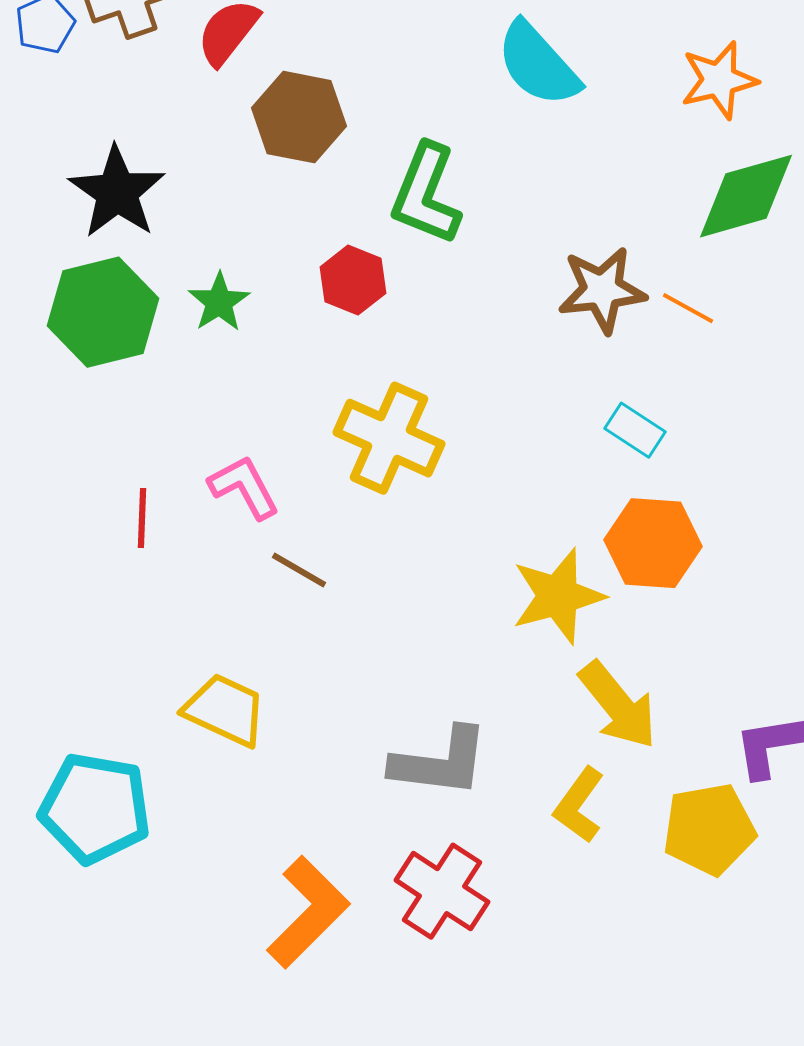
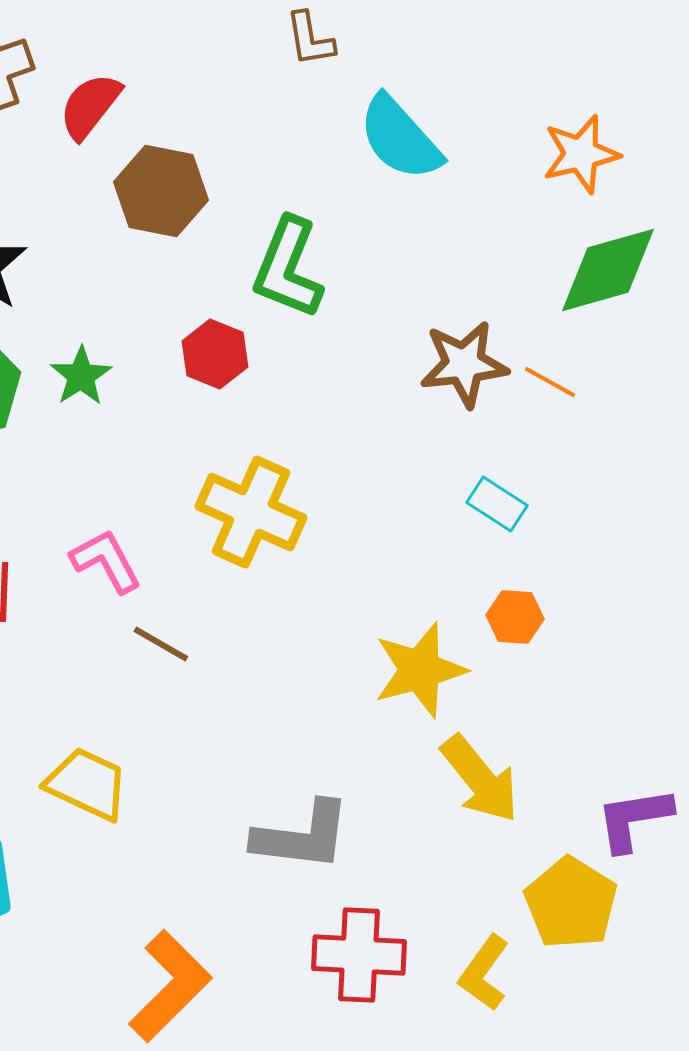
orange hexagon: (653, 543) -> (515, 617), size x0.6
yellow L-shape: (579, 805) -> (484, 973), moved
yellow pentagon: (709, 829) -> (571, 903), turned -30
red cross: (442, 891) -> (359, 955), moved, turned -30

